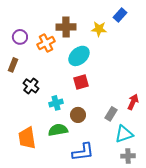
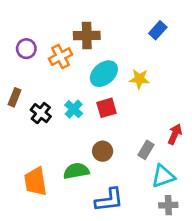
blue rectangle: (120, 15) -> (158, 30), moved
yellow star: (99, 29) -> (139, 79), moved
brown rectangle: (13, 65) -> (14, 97), moved
cyan cross: (56, 103) -> (74, 109), moved, turned -32

